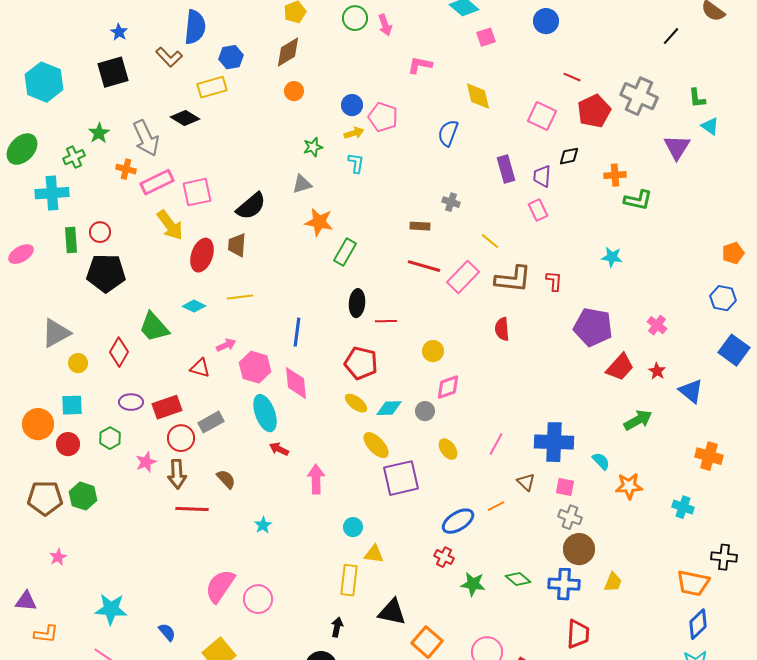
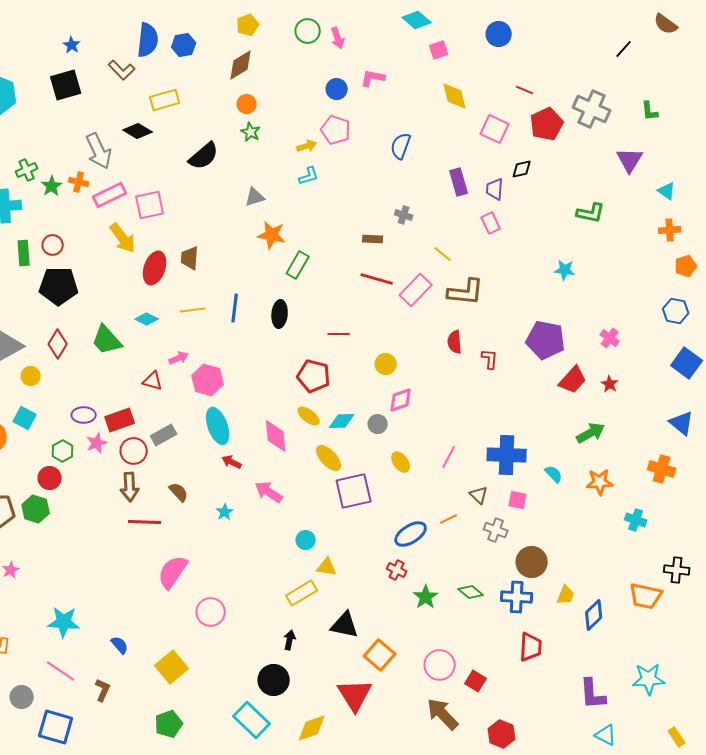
blue hexagon: (231, 57) -> (184, 45), moved
yellow diamond: (478, 96) -> (455, 96), moved
blue circle: (352, 105) -> (337, 89), moved
cyan triangle: (710, 126) -> (667, 191), moved
green star: (99, 133) -> (52, 186), moved
green star: (313, 147) -> (251, 132), moved, turned -30
cyan L-shape: (356, 163) -> (309, 176), turned 65
orange cross: (615, 175) -> (670, 230), moved
black semicircle: (251, 206) -> (204, 156), moved
red L-shape: (554, 281) -> (490, 359), moved
black ellipse: (357, 303) -> (280, 314), moved
blue line: (297, 332) -> (235, 308), moved
red diamond: (119, 352) -> (58, 344), moved
pink diamond: (296, 383) -> (276, 436), moved
blue triangle: (691, 391) -> (682, 423), moved
cyan square: (72, 405) -> (25, 418), turned 30
red circle: (68, 444) -> (50, 478), moved
pink star: (146, 462) -> (97, 443), moved
pink arrow: (316, 479) -> (269, 492), turned -56
orange star: (629, 486) -> (600, 482), moved
gray cross: (570, 517) -> (496, 530), moved
cyan star: (263, 525) -> (225, 512), moved
yellow rectangle: (349, 580) -> (302, 593), turned 52
green star: (473, 584) -> (426, 597), turned 30
pink semicircle: (220, 586) -> (173, 572), moved
blue diamond: (698, 624) -> (594, 615), moved

